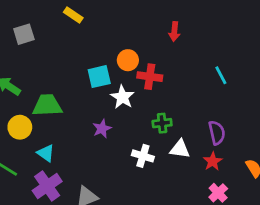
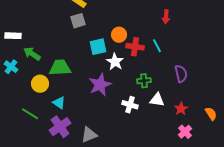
red arrow: (174, 31) -> (166, 17), moved
gray square: (24, 34) -> (78, 21), moved
cyan line: (221, 75) -> (157, 46), moved
purple star: (102, 129) -> (100, 85), size x1.6
purple semicircle: (217, 133) -> (181, 74), moved

